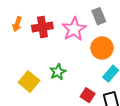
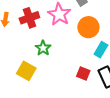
green star: (58, 72) -> (43, 48), moved

